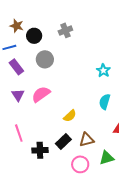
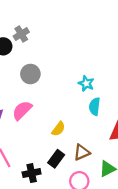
gray cross: (65, 30) -> (21, 34), moved
gray circle: (45, 59) -> (30, 74), moved
cyan star: (103, 71) -> (86, 83), moved

